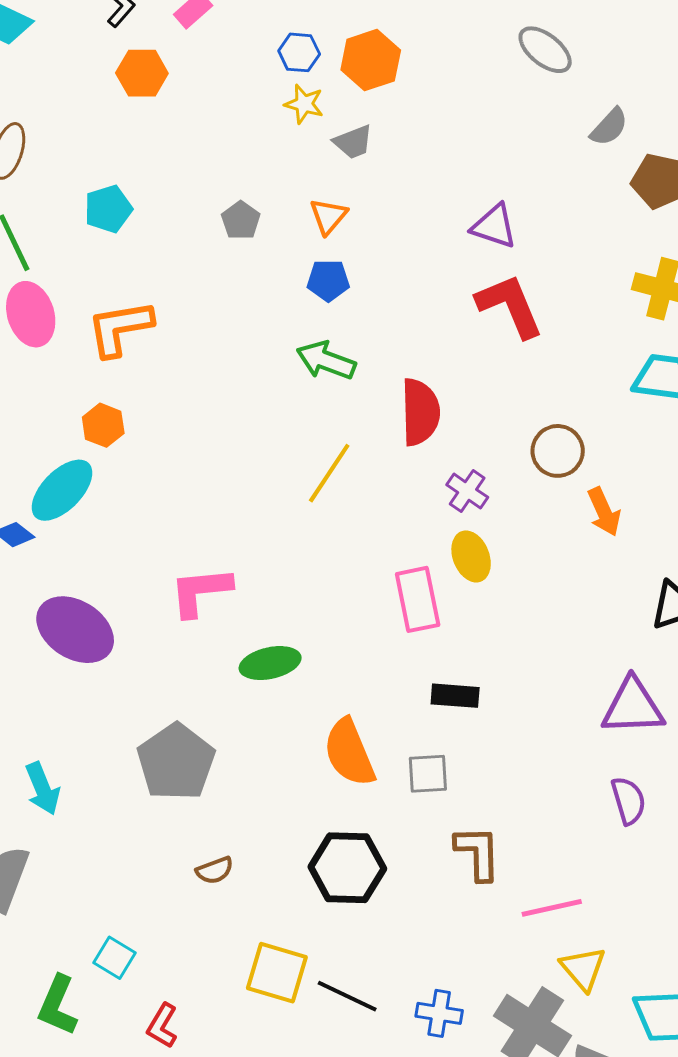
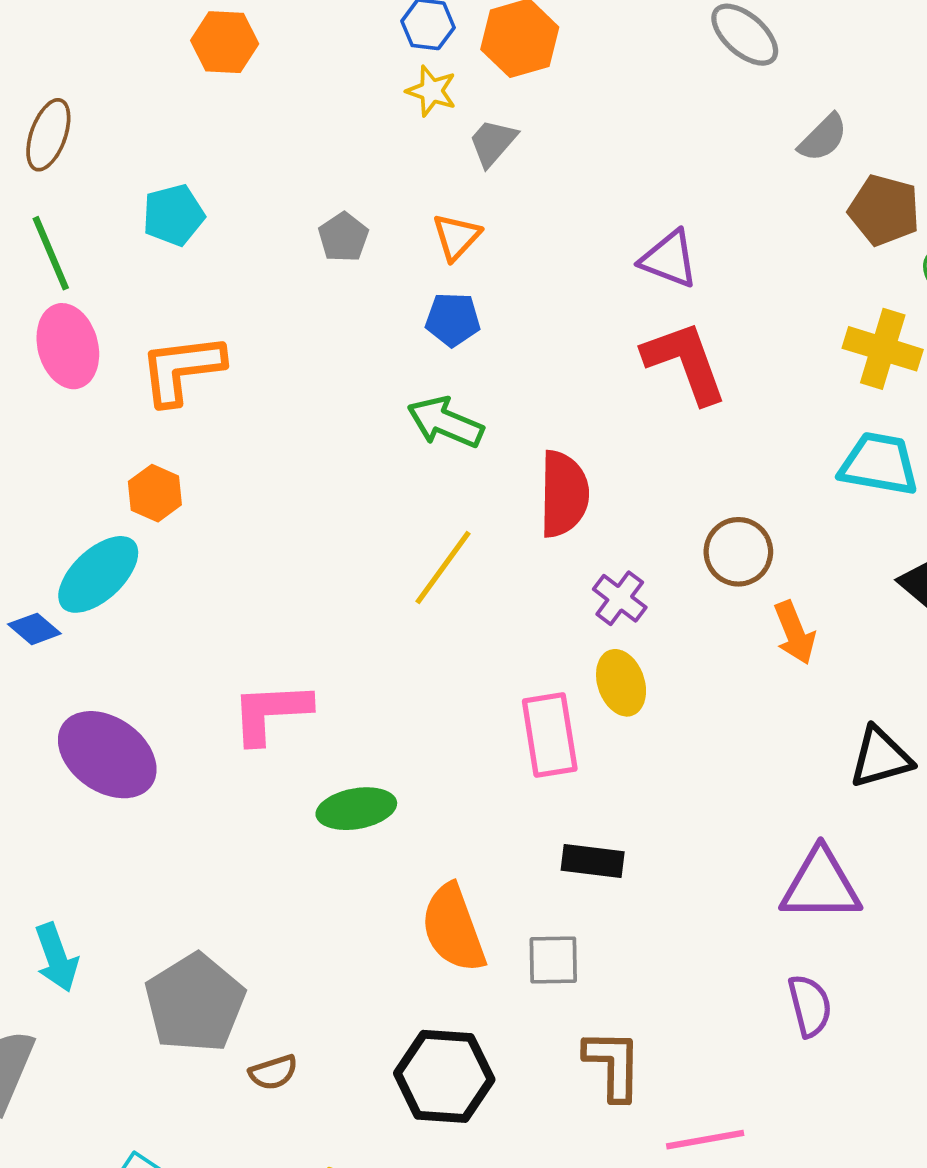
gray trapezoid: (353, 142) -> (493, 143), turned 150
gray pentagon: (176, 762) -> (195, 1003), moved

